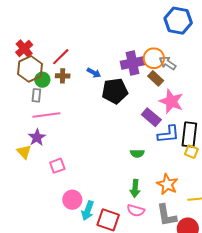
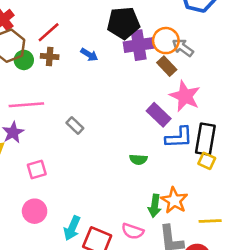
black pentagon: (115, 91) -> (123, 23), moved
gray rectangle: (36, 95) -> (75, 126), moved, turned -56
green arrow: (135, 188) -> (155, 206), moved
pink circle: (72, 200) -> (35, 211), moved

